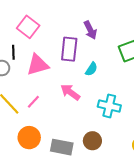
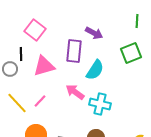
purple arrow: (90, 30) -> (94, 33), turned -36
cyan semicircle: (91, 69) -> (95, 70), size x1.5
cyan cross: (109, 106) -> (100, 104), moved

